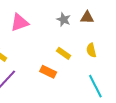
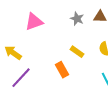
orange rectangle: (48, 72) -> (62, 70), turned 35

